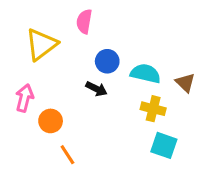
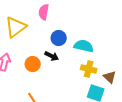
brown triangle: (185, 83) -> (110, 77), moved
orange circle: (51, 121) -> (33, 64), moved

